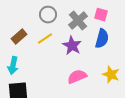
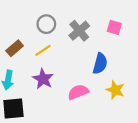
pink square: (101, 15) -> (114, 27), moved
blue semicircle: (102, 39) -> (100, 64), moved
purple star: (72, 46) -> (43, 79), moved

